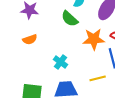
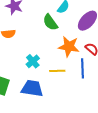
yellow line: (98, 78) -> (57, 71), moved

